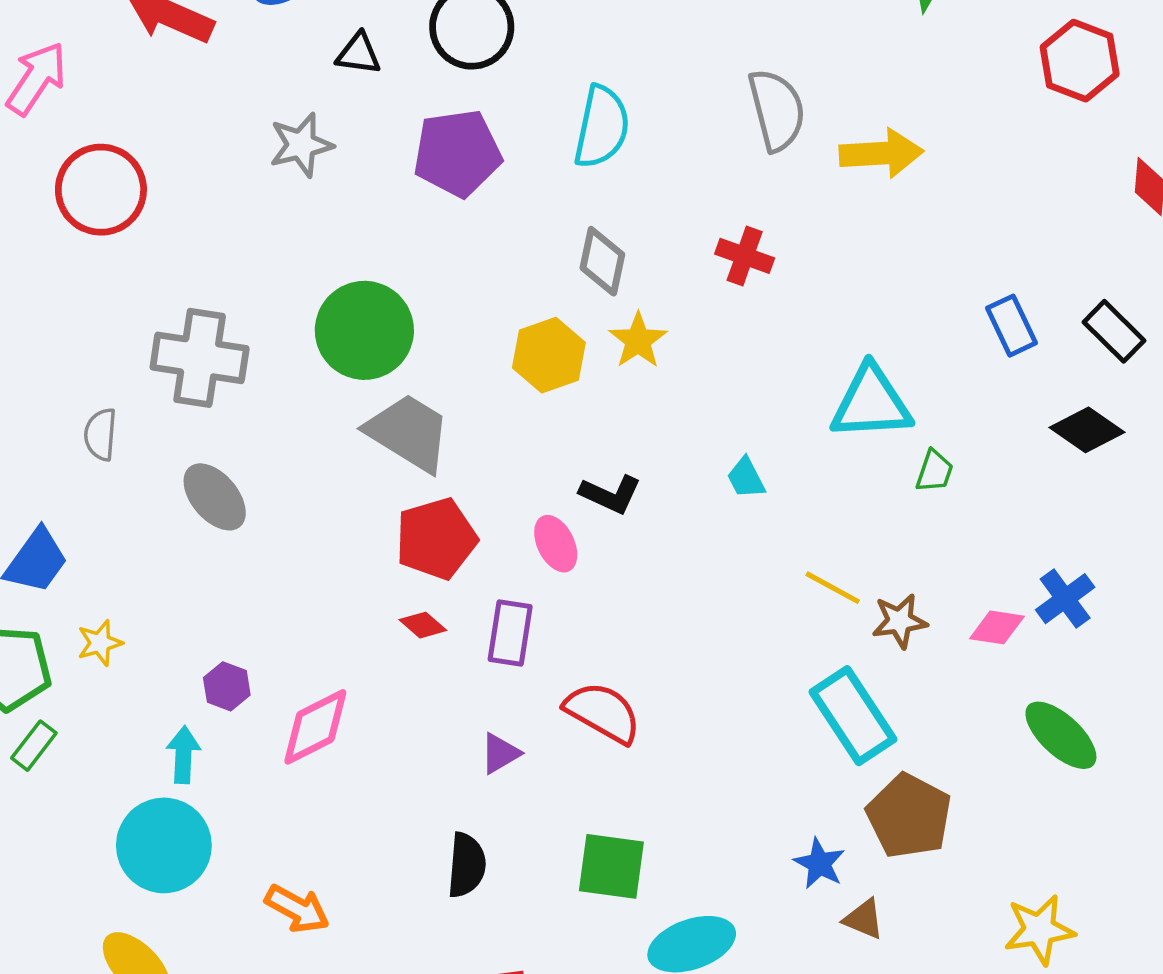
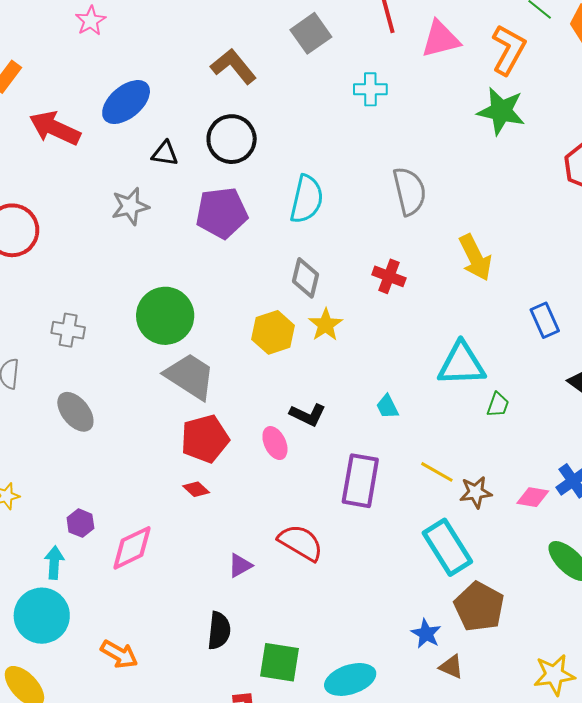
yellow arrow: (881, 153) -> (475, 257), moved, turned 66
gray cross: (200, 358) -> (68, 330), size x0.6
purple rectangle: (510, 633) -> (360, 481), moved, size x1.4
green square: (611, 866) -> (279, 662), moved

